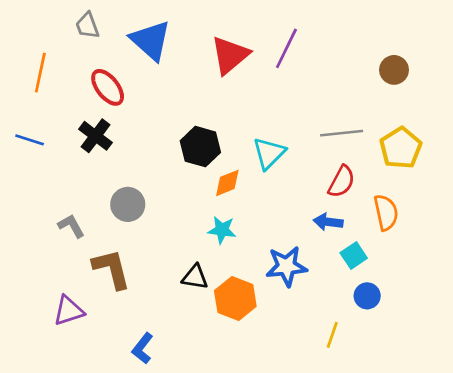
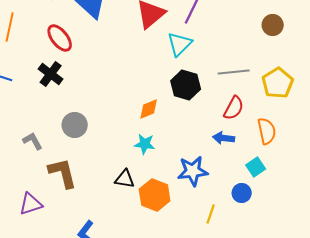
black hexagon: (200, 147) -> (186, 85), moved
cyan triangle: (269, 153) -> (180, 44), moved
cyan square: (354, 256) -> (256, 167), moved
blue circle: (367, 296) -> (242, 193), moved
yellow line: (332, 335) -> (211, 214), moved

